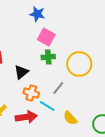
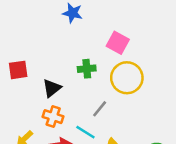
pink square: (46, 37) -> (118, 43), moved
orange cross: (31, 93) -> (53, 117), moved

